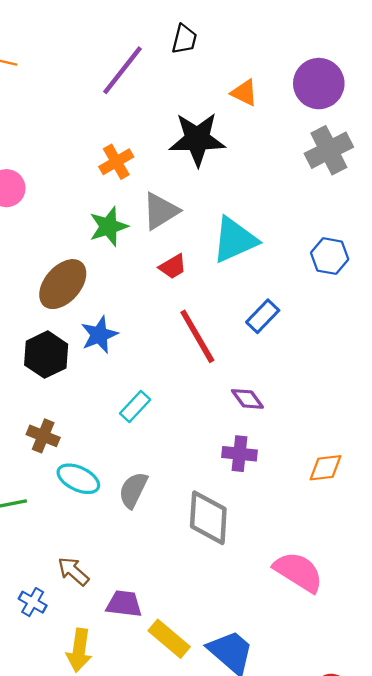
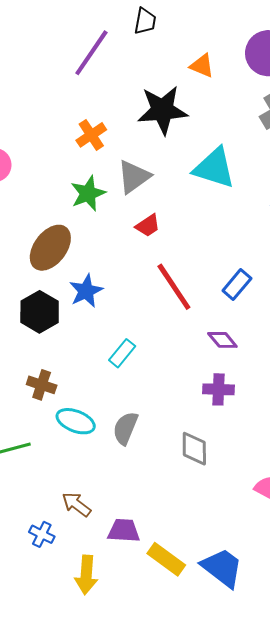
cyan triangle: (235, 240) -> (214, 168), moved, turned 45
blue rectangle: (263, 316) -> (237, 285), moved
gray diamond: (208, 518) -> (194, 449), size x0.7

